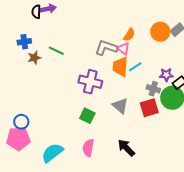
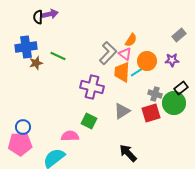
orange circle: (160, 32) -> (147, 61), moved
blue cross: (24, 42) -> (26, 47), size x1.5
gray L-shape: (106, 48) -> (108, 53), turned 115
purple star: (166, 75) -> (172, 60), moved
gray triangle: (120, 106) -> (122, 111), turned 48
pink semicircle: (88, 148) -> (70, 136), moved, turned 78

